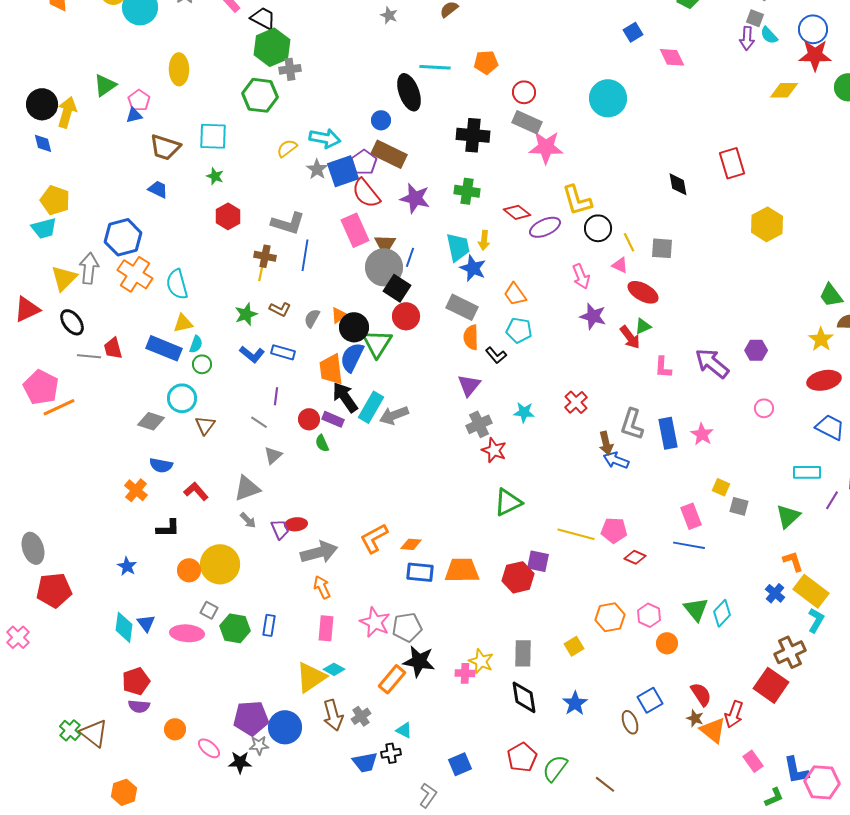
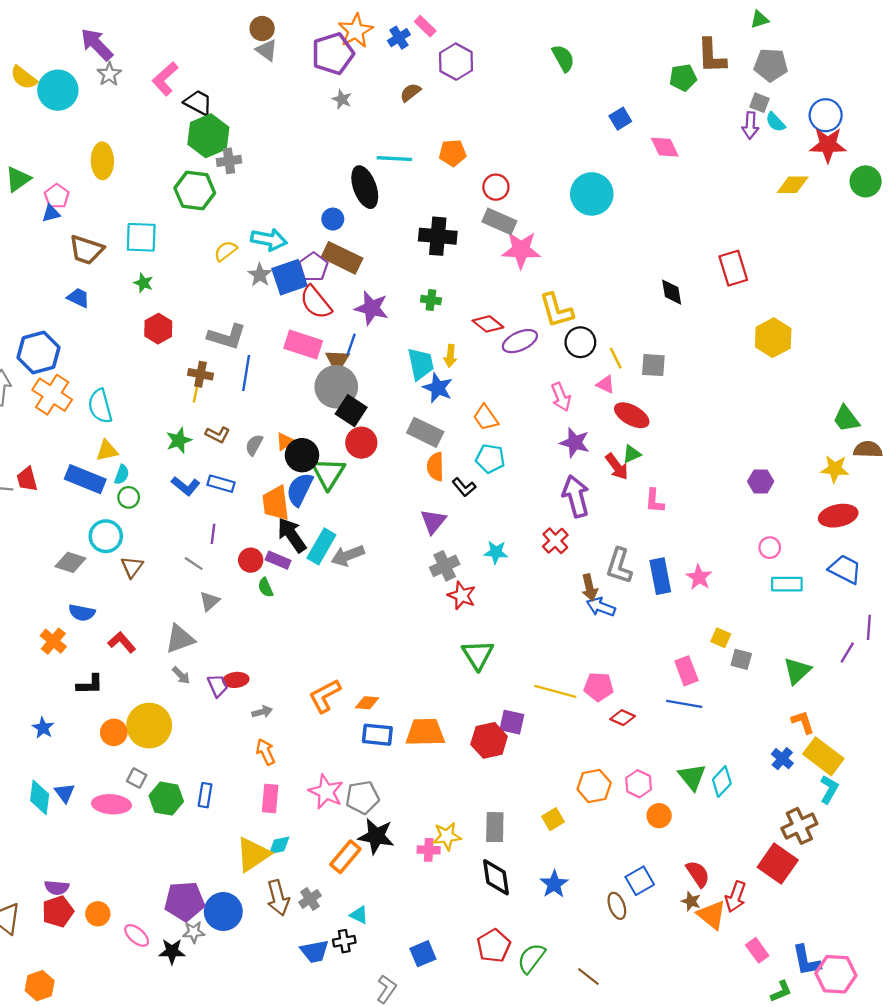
green cross: (467, 191) -> (431, 300), size x0.7
pink rectangle: (355, 230) -> (303, 345), turned -48
blue line: (410, 257) -> (351, 345), moved
yellow star: (821, 339) -> (835, 469), turned -30
purple arrow: (712, 363) -> (576, 496), moved, turned 36
cyan rectangle: (807, 472) -> (787, 584), moved
green triangle: (508, 502) -> (478, 655), turned -36
gray arrow: (319, 552) -> (262, 712), size x0.5
yellow star: (481, 661) -> (447, 836), turned -30
cyan diamond: (334, 669) -> (279, 845), turned -40
red pentagon: (136, 681) -> (58, 911), moved

